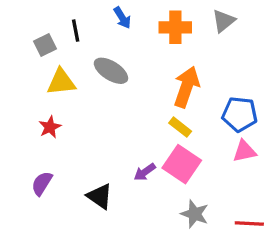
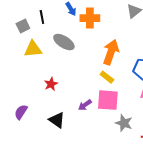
orange cross: (175, 27) -> (90, 18), moved
red star: (50, 127) -> (51, 84), moved
pink square: (182, 164) -> (108, 100), turned -30
gray star: (195, 214) -> (124, 123), moved

